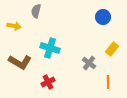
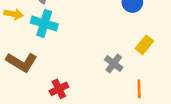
cyan cross: (50, 48) -> (44, 23), moved

